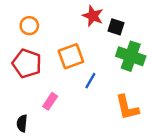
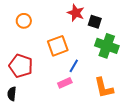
red pentagon: (27, 64) -> (21, 66), moved
pink rectangle: (50, 101) -> (65, 83), moved, turned 32
black semicircle: (22, 123) -> (12, 94), moved

